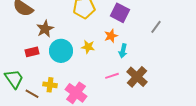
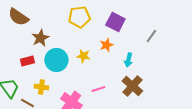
cyan arrow: (123, 51) -> (128, 60), moved
pink line: (112, 76) -> (98, 89), moved
yellow cross: (50, 85) -> (41, 87), moved

